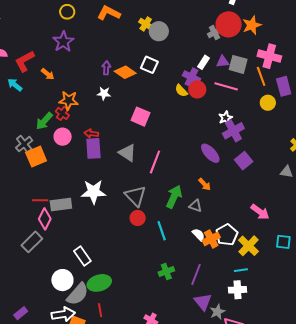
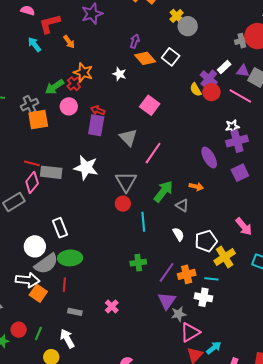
purple arrow: (106, 68) -> (135, 41), moved
orange arrow: (205, 184) -> (196, 187), turned -48
orange cross: (211, 239) -> (187, 274), moved

